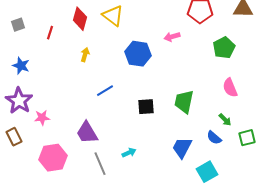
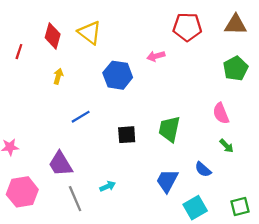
green pentagon: (224, 48) -> (236, 68), moved
green arrow: (225, 120) -> (227, 146), moved
green square: (247, 138) -> (240, 206), moved

